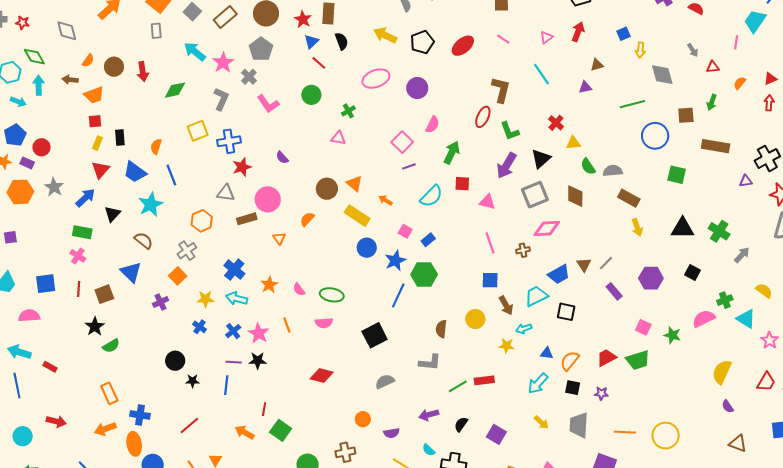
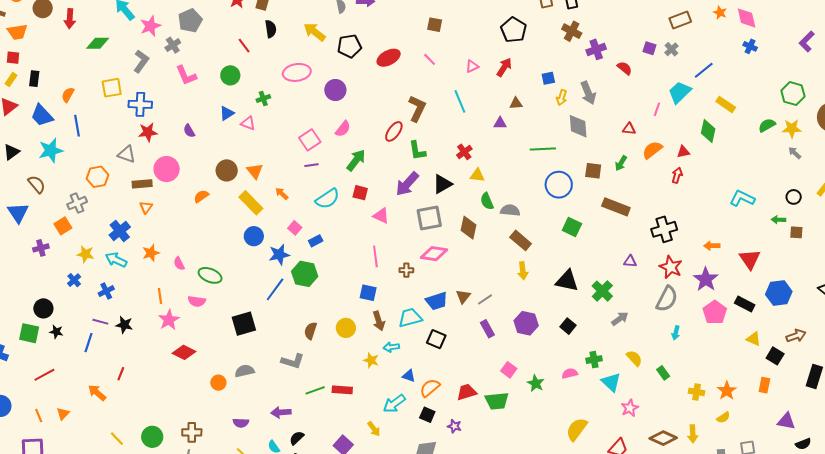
blue triangle: (311, 42) -> (227, 113), moved
gray arrow: (693, 50) -> (588, 93), moved, size x1.6
orange semicircle: (740, 83) -> (652, 150), size x1.5
purple triangle: (746, 181) -> (630, 261), moved
orange triangle: (279, 238) -> (146, 207), moved
pink semicircle: (704, 319) -> (570, 373), size x0.7
pink star: (259, 333) -> (169, 320), moved
orange circle: (363, 419) -> (218, 383), moved
yellow arrow: (541, 422) -> (374, 429), moved
black semicircle: (461, 424) -> (297, 438), moved
green square: (281, 430) -> (29, 333), moved, turned -35

